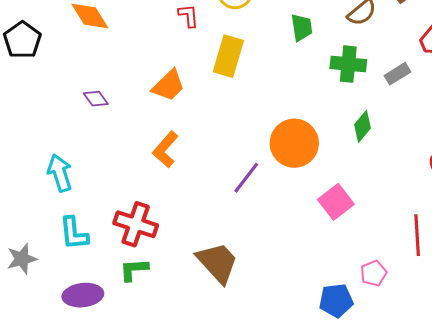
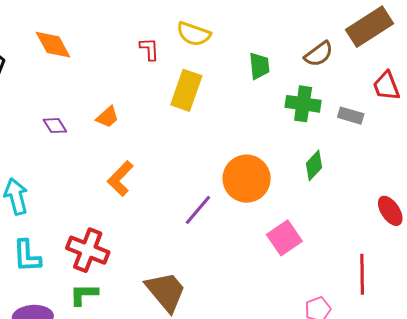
gray rectangle: (398, 74) -> (351, 116), turned 45
orange trapezoid: (168, 85) -> (107, 117), moved, size x0.7

